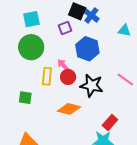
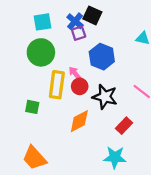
blue cross: (91, 15) -> (75, 21), moved
yellow rectangle: (47, 76) -> (57, 85), size x1.4
orange diamond: (69, 109) -> (79, 121), turned -45
red rectangle: (110, 123) -> (124, 126), moved

